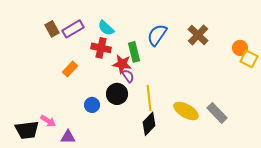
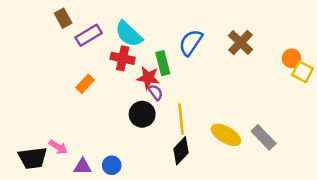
cyan semicircle: (106, 28) -> (129, 34), size x1.4
brown rectangle: (52, 29) -> (63, 18), moved
blue circle: (92, 105) -> (112, 165), moved

